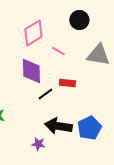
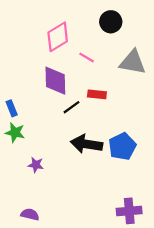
purple star: (38, 144) -> (36, 165), moved

